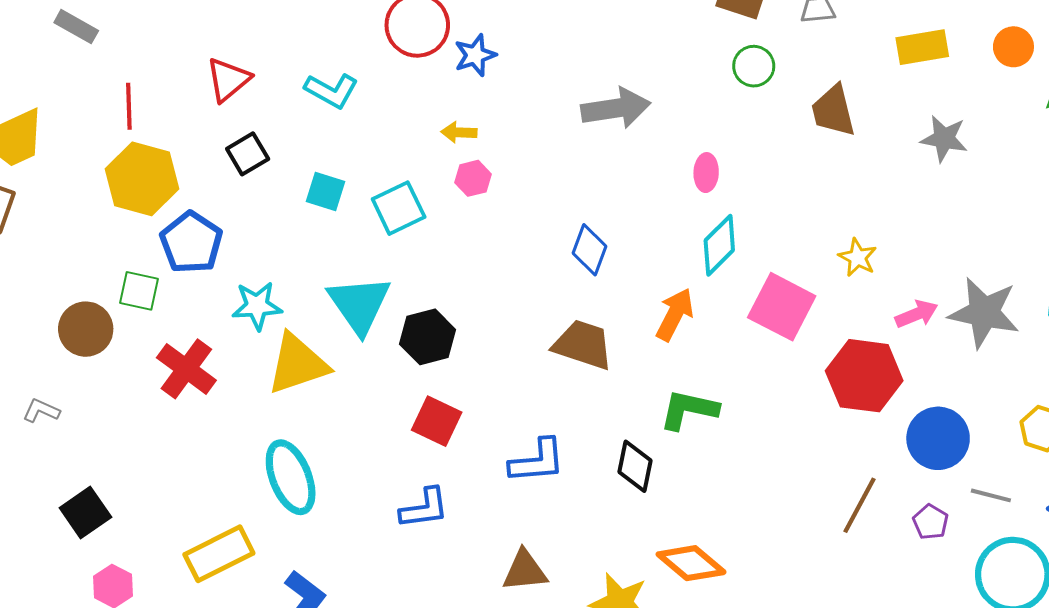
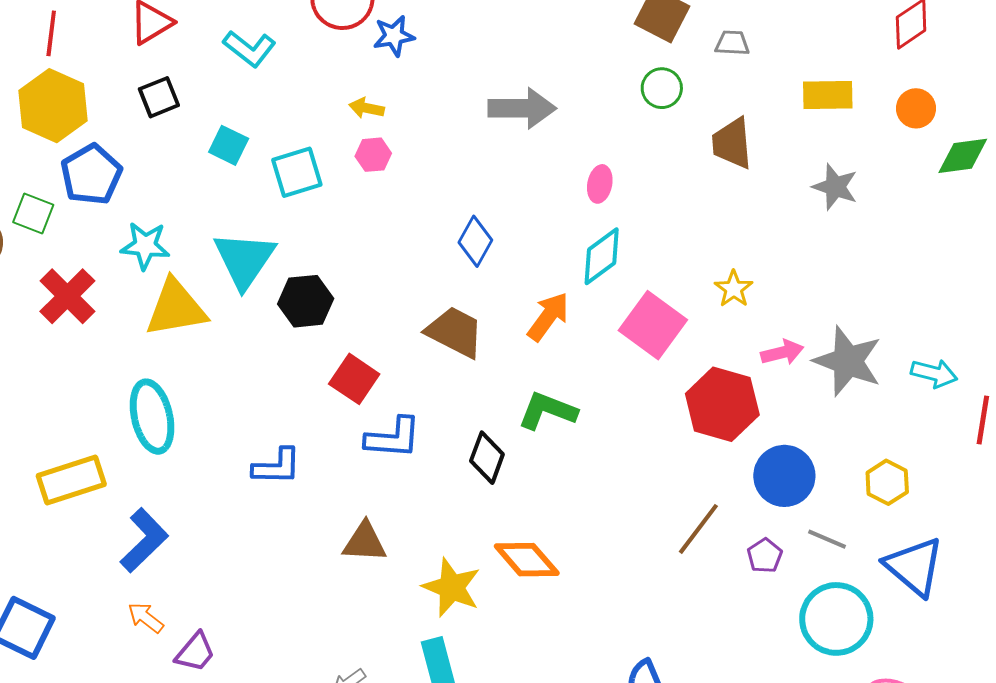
red square: (437, 421) -> (354, 379), moved

